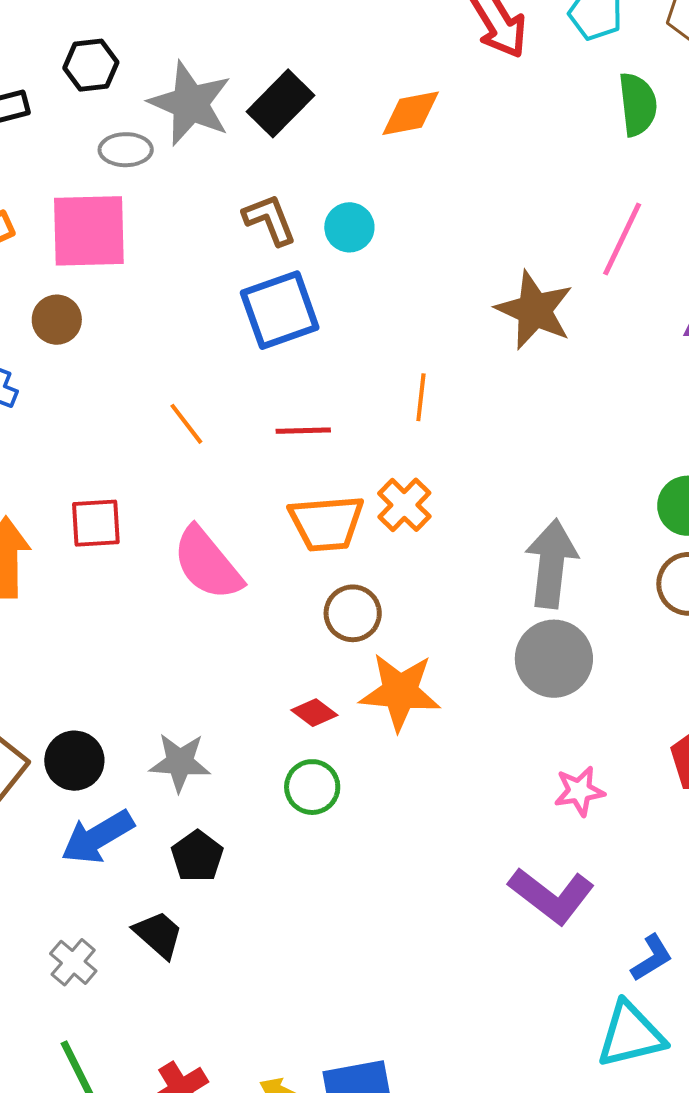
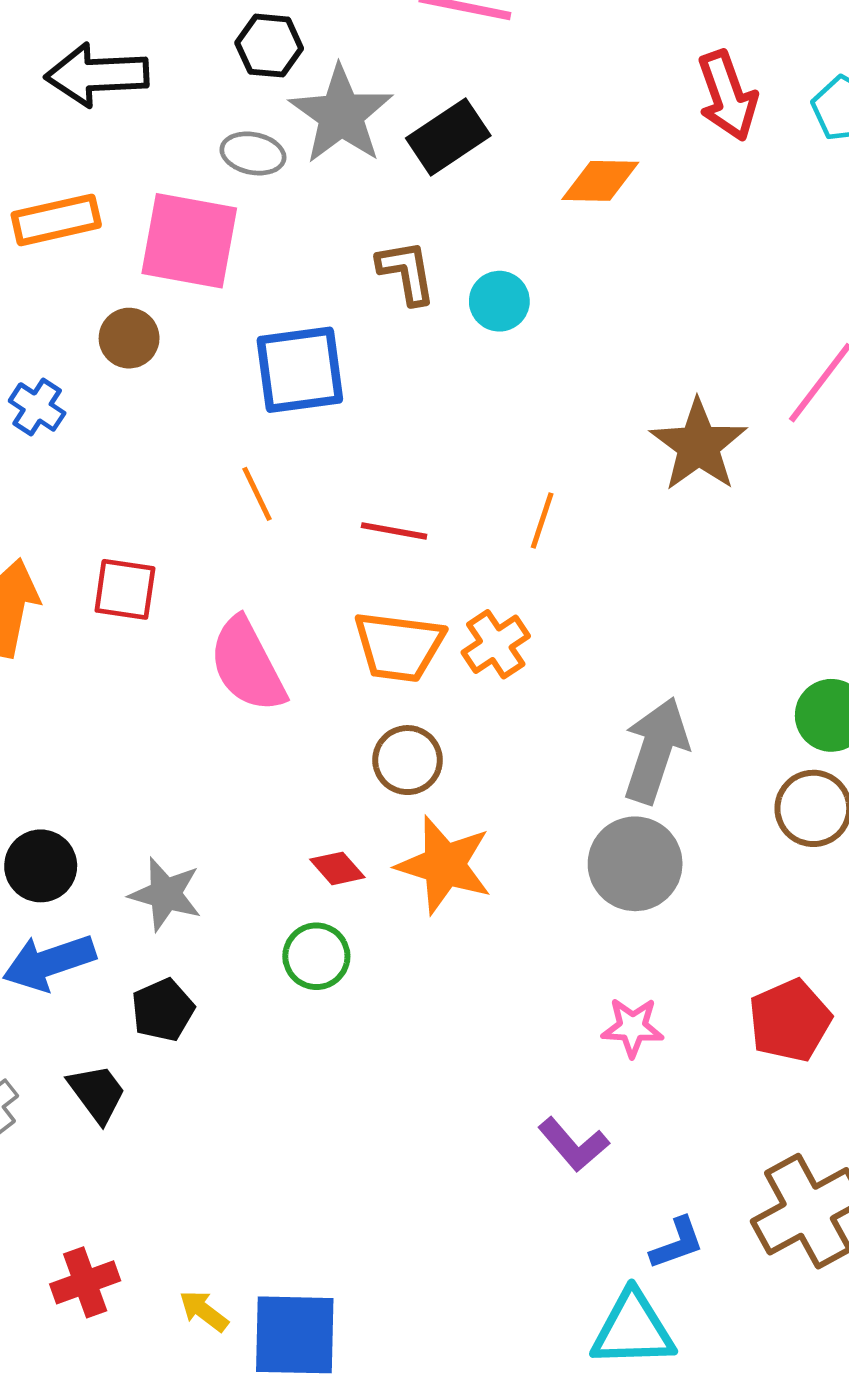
black hexagon: (91, 65) -> (269, 46), moved
blue square: (280, 310) -> (300, 370), moved
purple L-shape: (551, 896) -> (573, 1144), size x0.7

